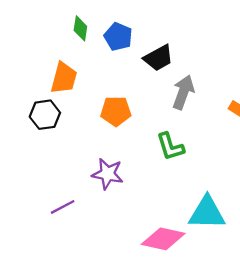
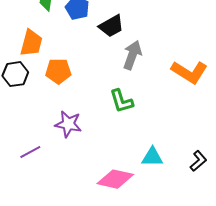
orange pentagon: (116, 111) -> (58, 71), moved
cyan triangle: (207, 213) -> (152, 157), size x0.7

